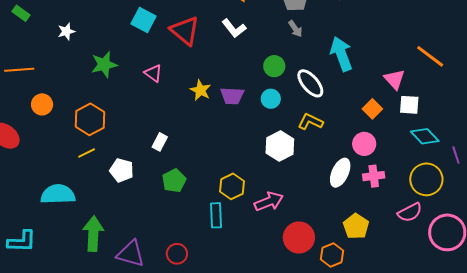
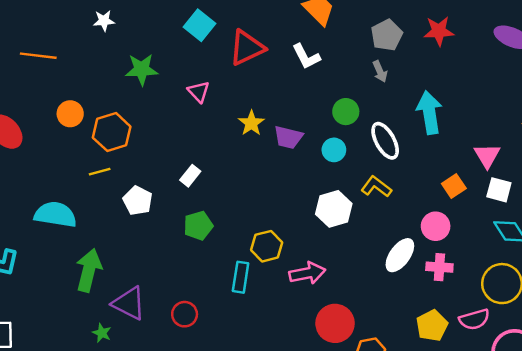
red triangle: (185, 31) -> (247, 48), turned 44
orange circle: (42, 104) -> (70, 114), moved
yellow pentagon: (356, 226) -> (432, 326), moved

